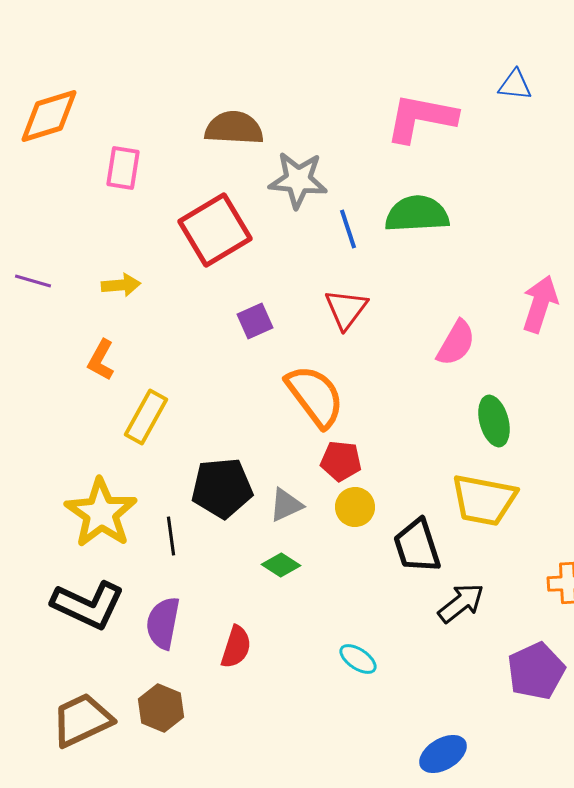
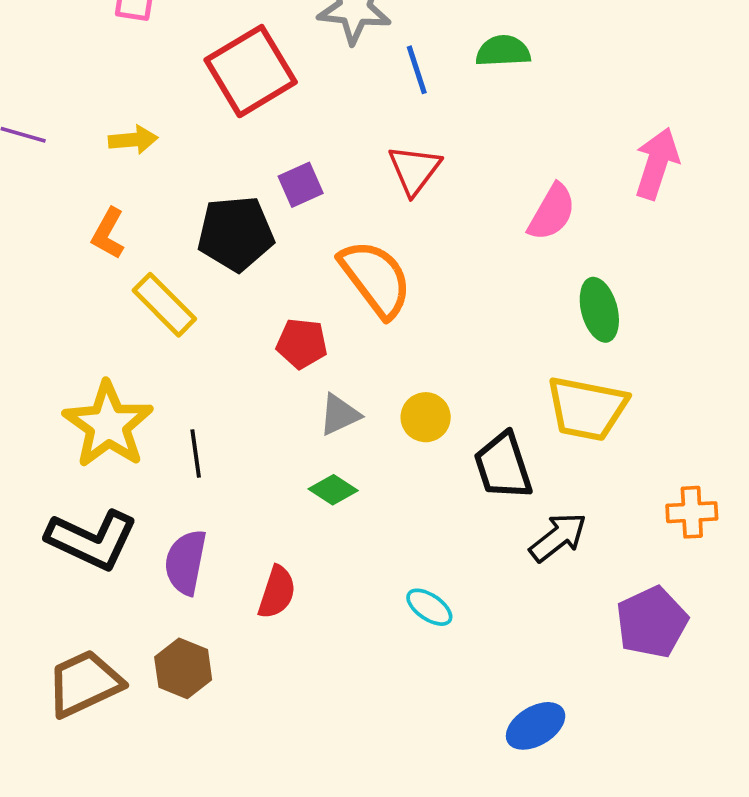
green semicircle: (417, 214) -> (503, 51), size x0.7
yellow rectangle: (146, 417) -> (164, 305), turned -74
red pentagon: (341, 461) -> (302, 343), moved
black pentagon: (222, 488) -> (236, 233), moved

